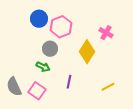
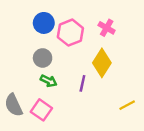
pink cross: (106, 33) -> (107, 28), moved
gray circle: (50, 49) -> (43, 58), moved
purple line: (69, 82) -> (82, 83), moved

